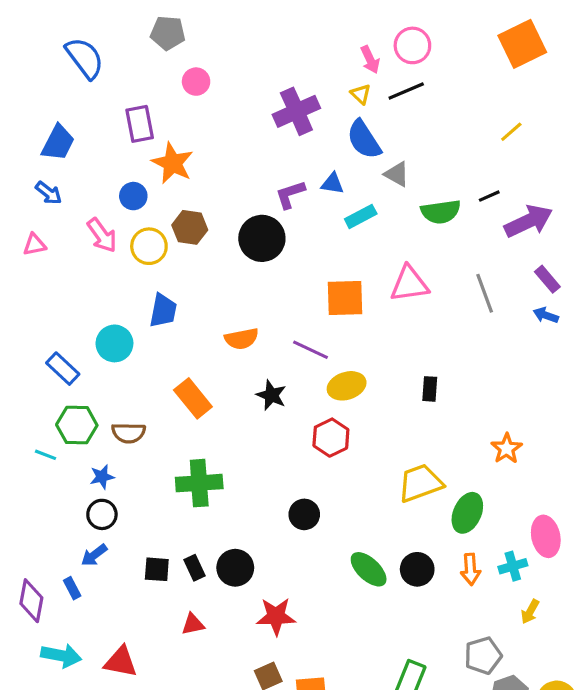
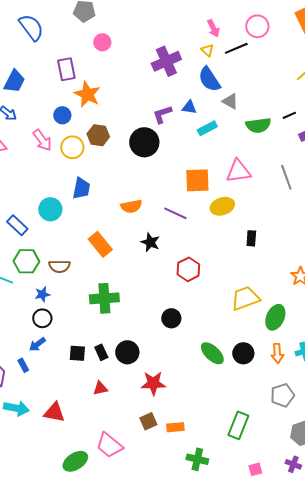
pink circle: (412, 45) -> (257, 26), moved
yellow ellipse: (347, 386) -> (222, 206), moved
gray pentagon: (483, 656) -> (282, 395), moved

